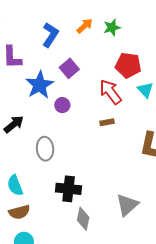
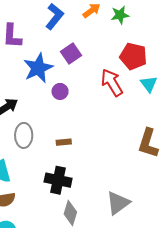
brown rectangle: (107, 122) -> (64, 142), moved
gray ellipse: (45, 149) -> (24, 135), moved

